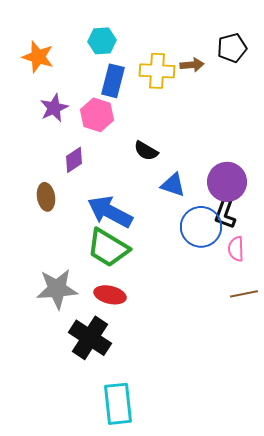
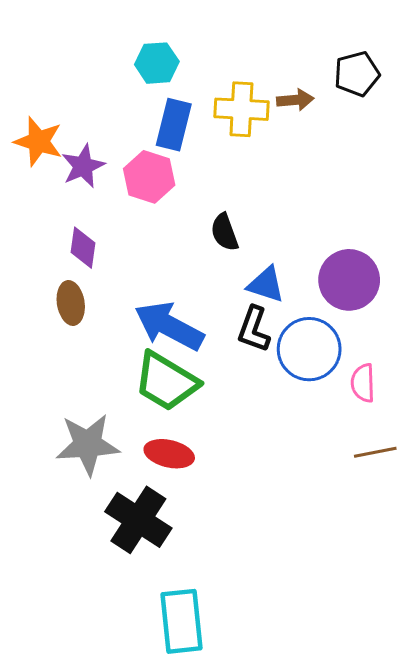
orange star: (38, 57) -> (38, 141), moved
black semicircle: (146, 151) -> (225, 232), turned 40
purple diamond: (74, 160) -> (83, 248), moved, turned -48
black L-shape: (225, 214) -> (254, 329), moved

